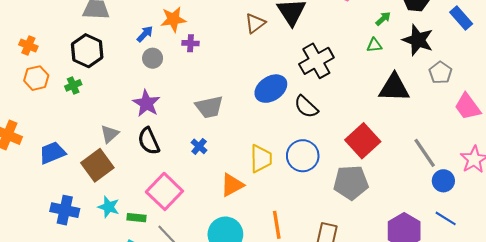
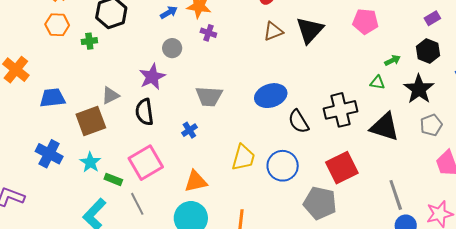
gray circle: (153, 58) -> (172, 48), moved
black cross: (316, 61) -> (340, 110), moved
orange triangle: (232, 185) -> (196, 181), moved

